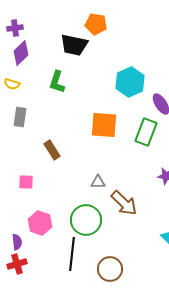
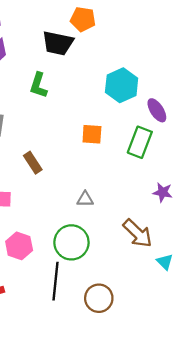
orange square: (104, 125) -> (92, 134), size x0.7
brown arrow: (124, 203) -> (138, 233), moved

